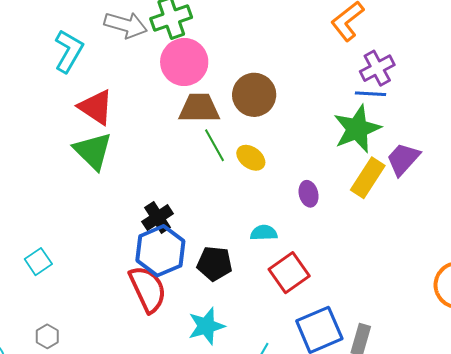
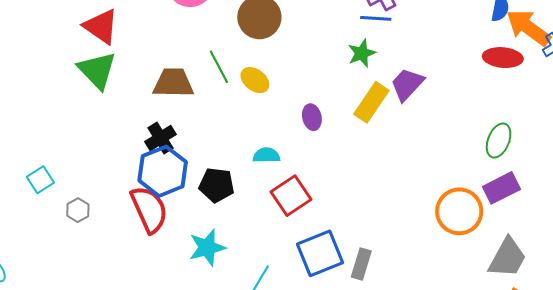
brown trapezoid: (199, 108) -> (173, 83), moved
green star: (357, 129) -> (362, 53), size x0.6
gray hexagon: (47, 336) -> (78, 210), moved

